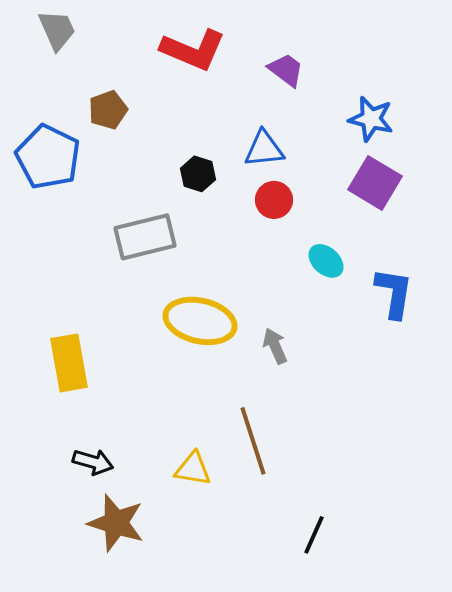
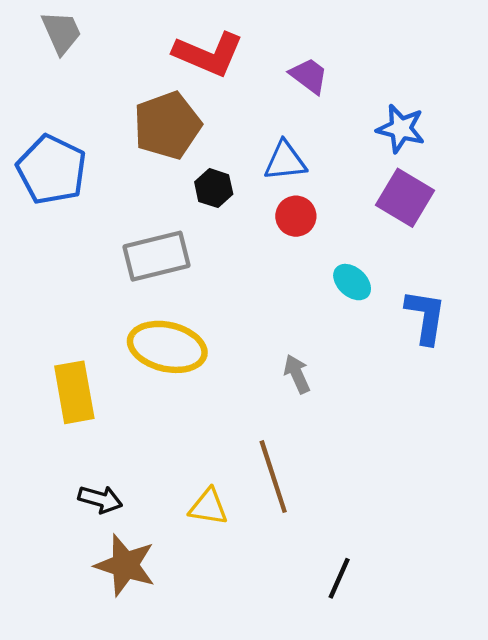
brown pentagon: (108, 110) -> (167, 125), moved, size x1.6
yellow ellipse: (200, 321) -> (167, 347), moved

